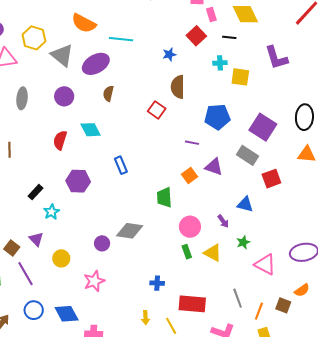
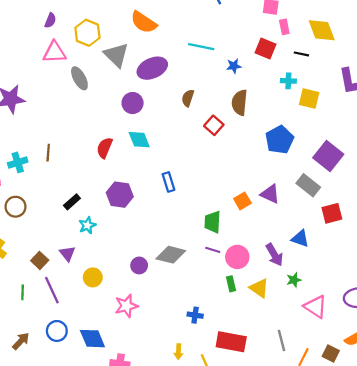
red square: (196, 36) -> (265, 49), turned -30
cyan line: (121, 39) -> (201, 47), moved
brown semicircle: (108, 94) -> (188, 98), moved
purple circle: (64, 96) -> (133, 103), moved
gray ellipse: (22, 98) -> (79, 78), moved, turned -40
blue pentagon: (217, 117) -> (280, 140), turned -30
purple line: (192, 143) -> (213, 250), moved
purple arrow: (223, 221) -> (274, 255), size x1.5

